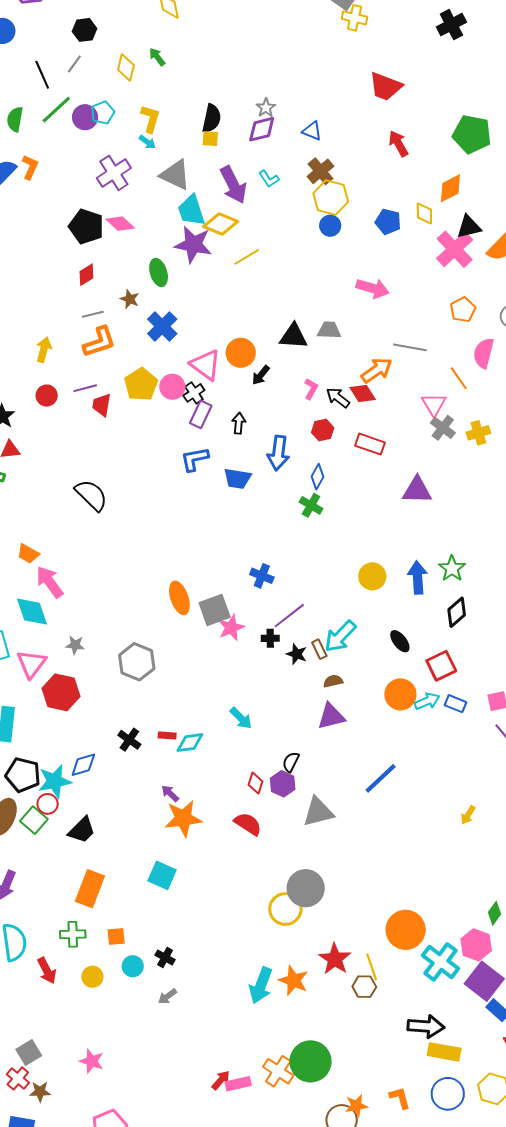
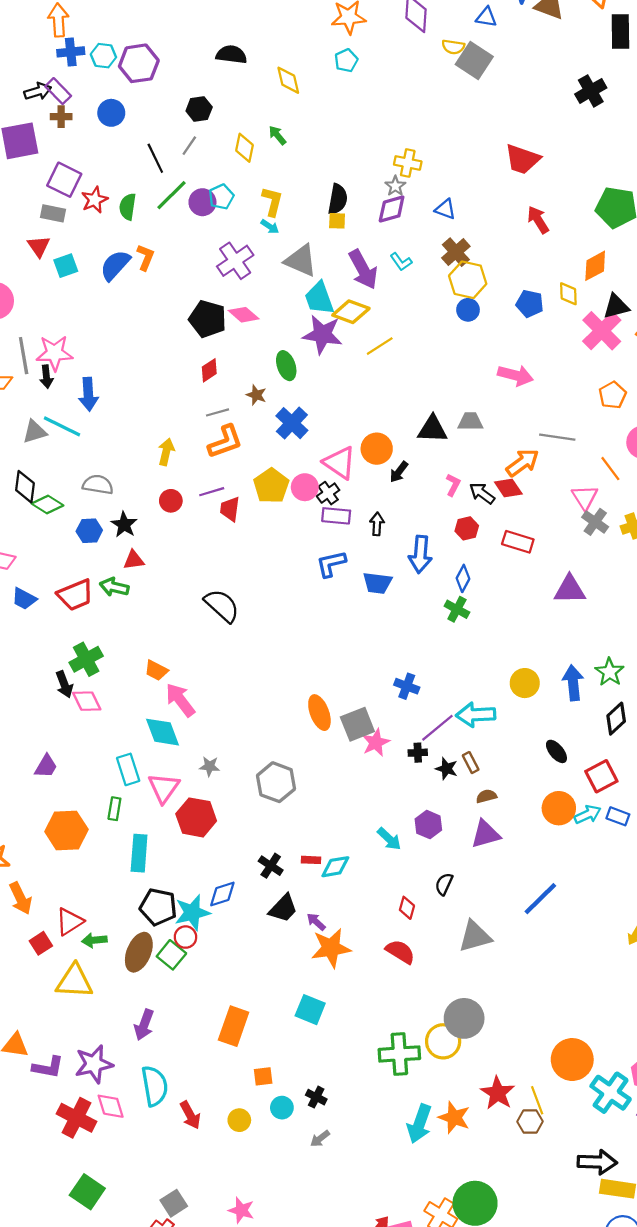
yellow cross: (355, 18) -> (408, 163), moved
purple rectangle: (201, 414) -> (336, 516), turned 72
cyan arrow: (340, 636) -> (476, 715), moved, turned 45
purple hexagon: (283, 784) -> (428, 825), moved
black trapezoid: (82, 830) -> (283, 908), moved
green cross: (73, 934) -> (399, 1054), moved, size x1.5

